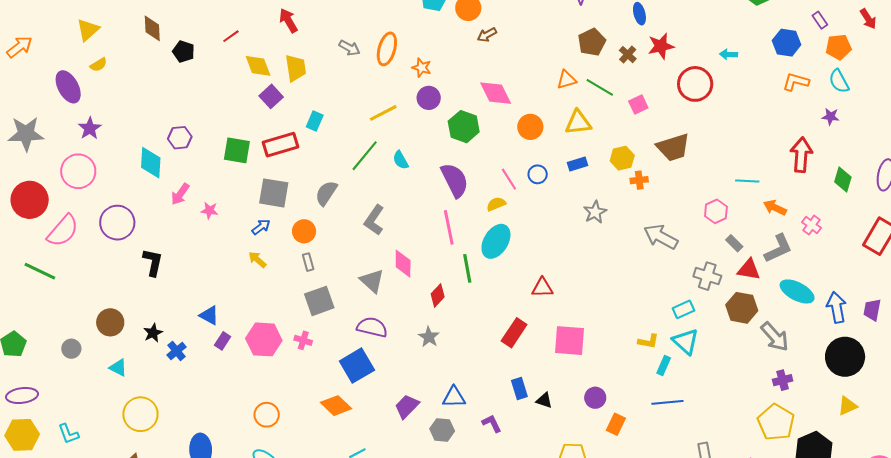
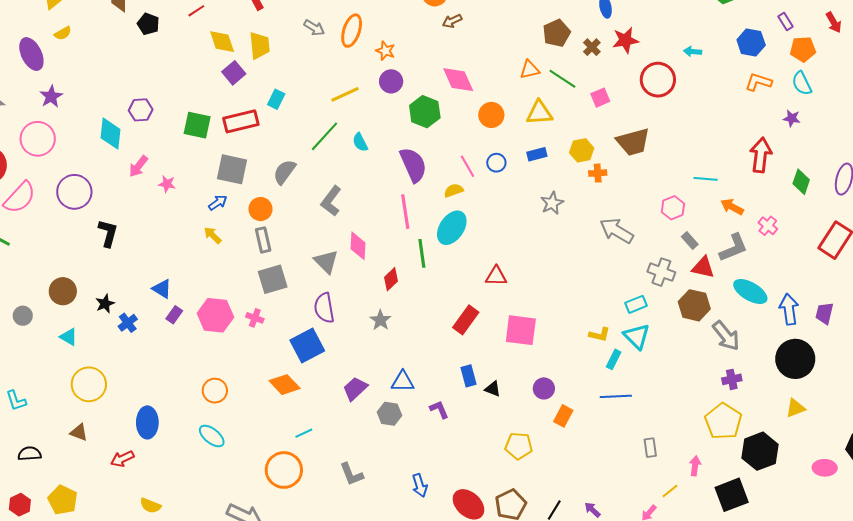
gray rectangle: (308, 262) -> (263, 240), size x1.4
purple semicircle: (372, 327) -> (324, 308), turned -116

